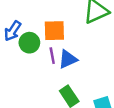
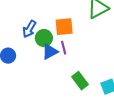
blue triangle: (68, 59) -> (50, 52), moved

